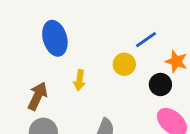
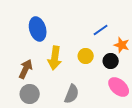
yellow circle: (124, 64) -> (86, 56), moved
yellow arrow: (79, 80) -> (55, 58), size x1.6

